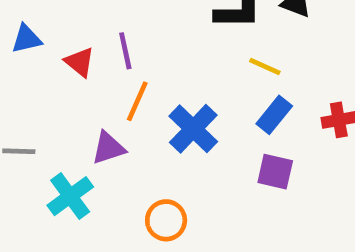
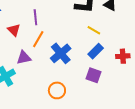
red triangle: (80, 62) -> (14, 30), moved
orange circle: (166, 220) -> (57, 90), moved

